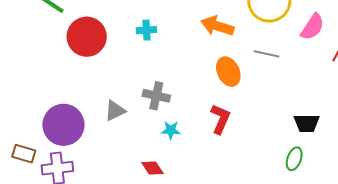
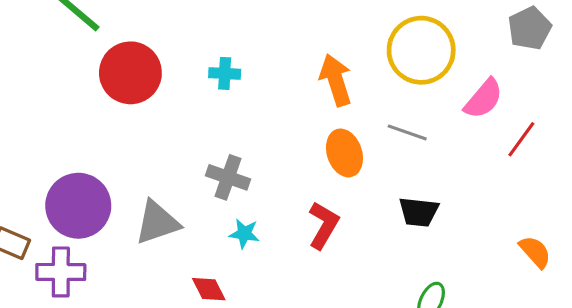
orange arrow: (217, 26) -> (336, 80), turned 48
gray triangle: (115, 111) -> (157, 222), moved, size x1.4
black trapezoid: (307, 123) -> (419, 212), moved

